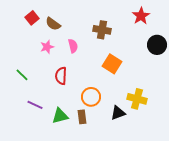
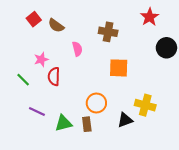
pink star: (47, 47) -> (41, 59), moved
orange square: (112, 64) -> (119, 68), turned -30
red semicircle: (61, 76) -> (54, 76), moved

